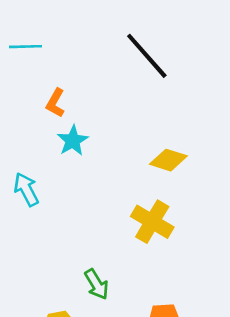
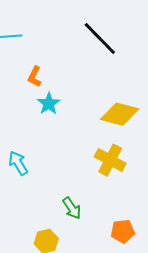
yellow diamond: (168, 160) -> (120, 114), size x1.4
cyan arrow: (26, 189) -> (18, 163), moved

